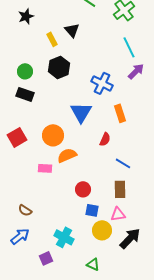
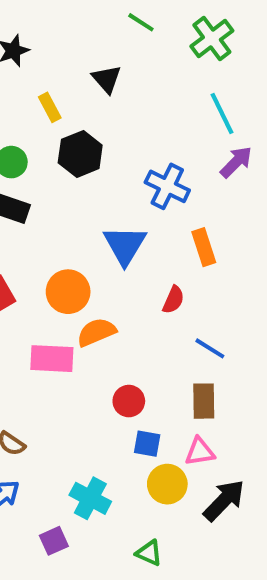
yellow rectangle: (52, 39) -> (50, 107), moved
pink rectangle: (45, 168) -> (52, 359), size x1.5

